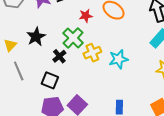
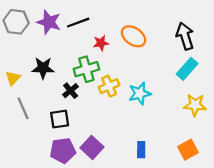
black star: (36, 37) -> (43, 68), turned 30
green cross: (73, 38) -> (86, 69), turned 30
black square: (50, 80) -> (60, 119), turned -30

